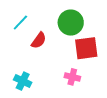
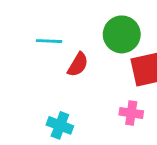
cyan line: (20, 23) -> (49, 41), turned 54

